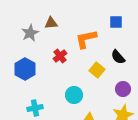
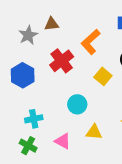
orange L-shape: (86, 39) -> (91, 42), turned -30
red cross: (60, 56) -> (62, 61), size x1.5

